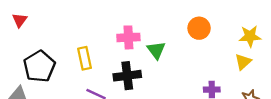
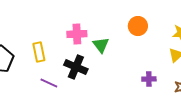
black cross: (127, 76) -> (76, 67), turned 30

